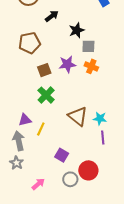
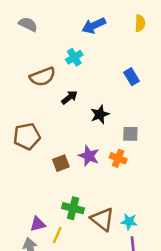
brown pentagon: (30, 43) -> (27, 136), moved
gray square: (88, 46) -> (130, 134), moved
purple star: (67, 64) -> (89, 156), turned 30
green cross: (46, 95) -> (73, 208), moved, turned -30

